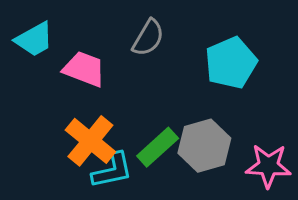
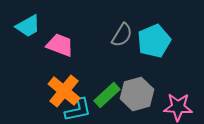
gray semicircle: (148, 38) -> (122, 35), moved

